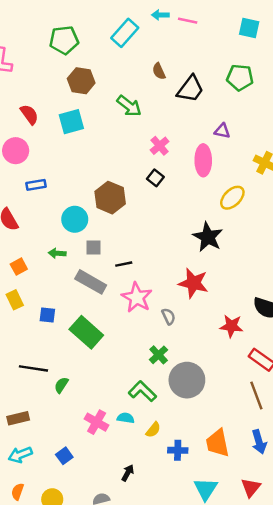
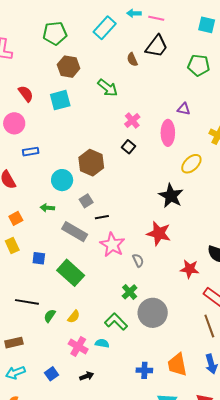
black trapezoid: (190, 89) -> (157, 46), moved
gray square: (94, 247) -> (86, 201), moved, turned -32
yellow semicircle: (153, 430) -> (74, 317), moved
black arrow: (128, 473) -> (87, 376), moved, turned 40

